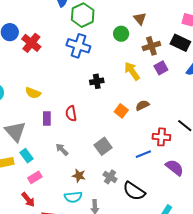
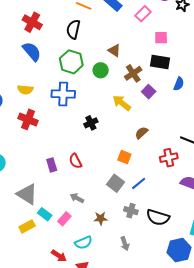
green hexagon: (83, 15) -> (71, 62), moved
red cross: (31, 43) -> (28, 119), moved
yellow semicircle: (33, 93) -> (25, 90), moved
orange square: (121, 111) -> (124, 157), moved
purple rectangle: (47, 119) -> (52, 165), moved
blue line: (143, 154) -> (139, 183), moved
pink rectangle: (35, 177) -> (64, 219), moved
cyan semicircle: (73, 197) -> (83, 243), moved

